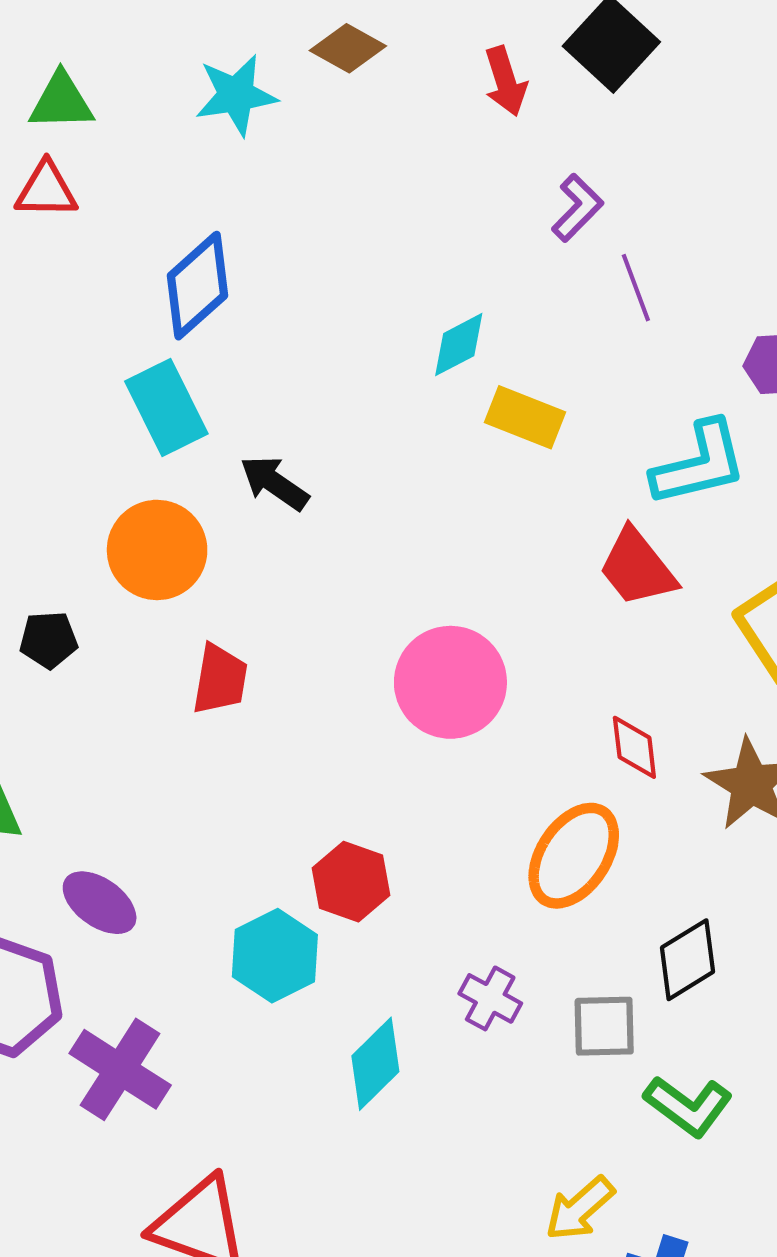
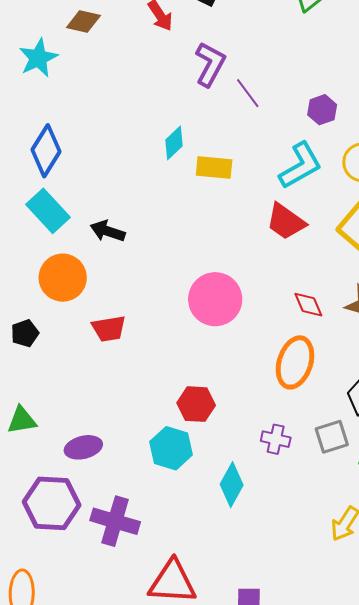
purple L-shape: (577, 208) -> (210, 64), size x1.4
red trapezoid: (220, 679) -> (109, 329), turned 87
purple ellipse: (100, 903) -> (83, 447), turned -33

